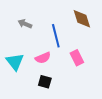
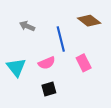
brown diamond: (82, 19) -> (89, 21), turned -35
black square: (45, 82) -> (49, 89), turned -32

